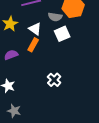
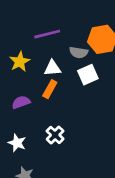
white triangle: (35, 29) -> (52, 68), turned -40
white cross: (54, 80) -> (55, 135), moved

